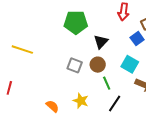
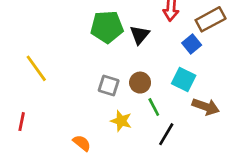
black triangle: (101, 42) -> (140, 35), moved
yellow line: (22, 50) -> (36, 68), turned 40
yellow star: (81, 101) -> (121, 121), moved

